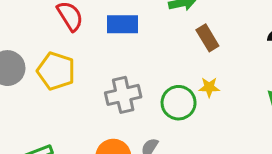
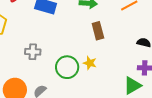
gray cross: (123, 95) -> (33, 52), size x0.7

